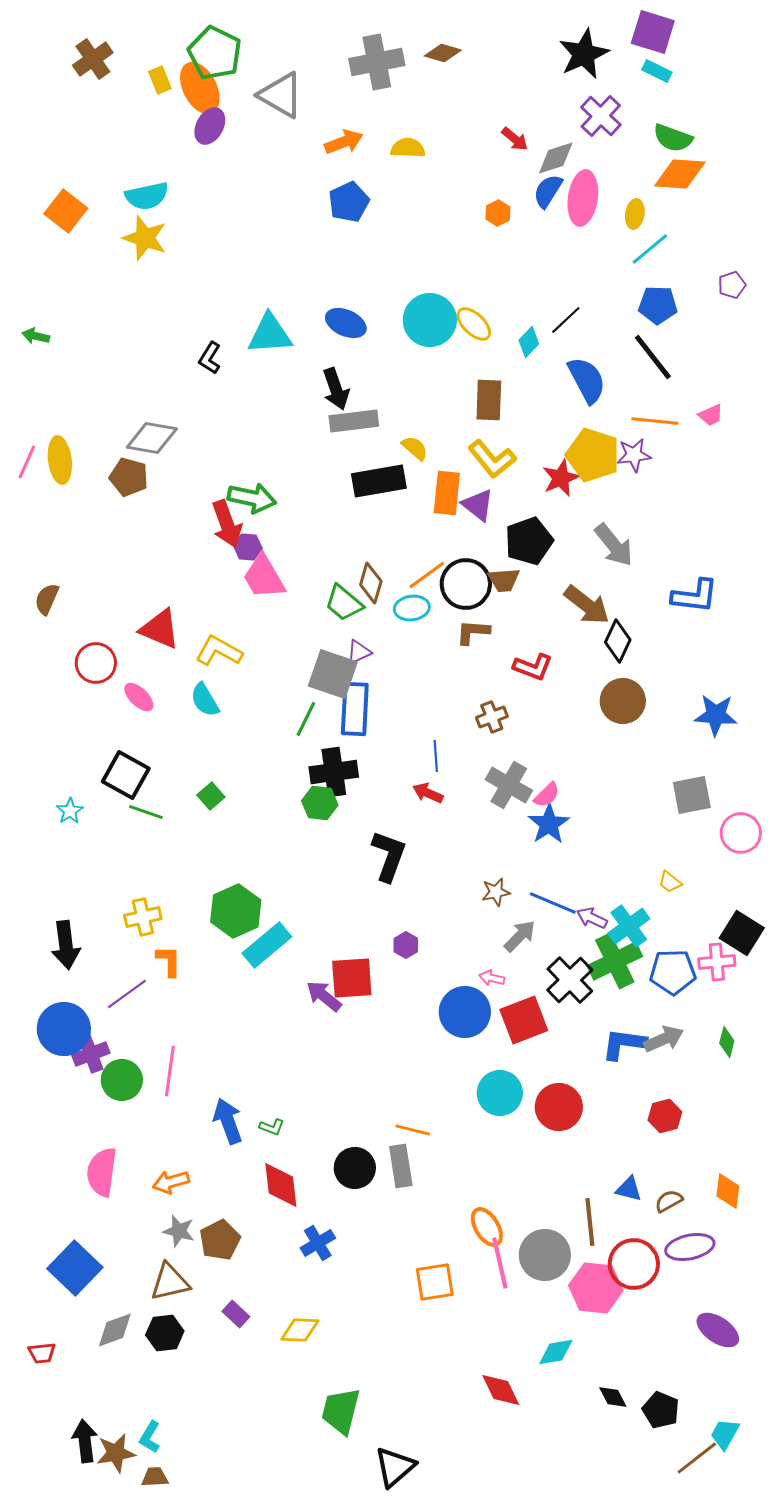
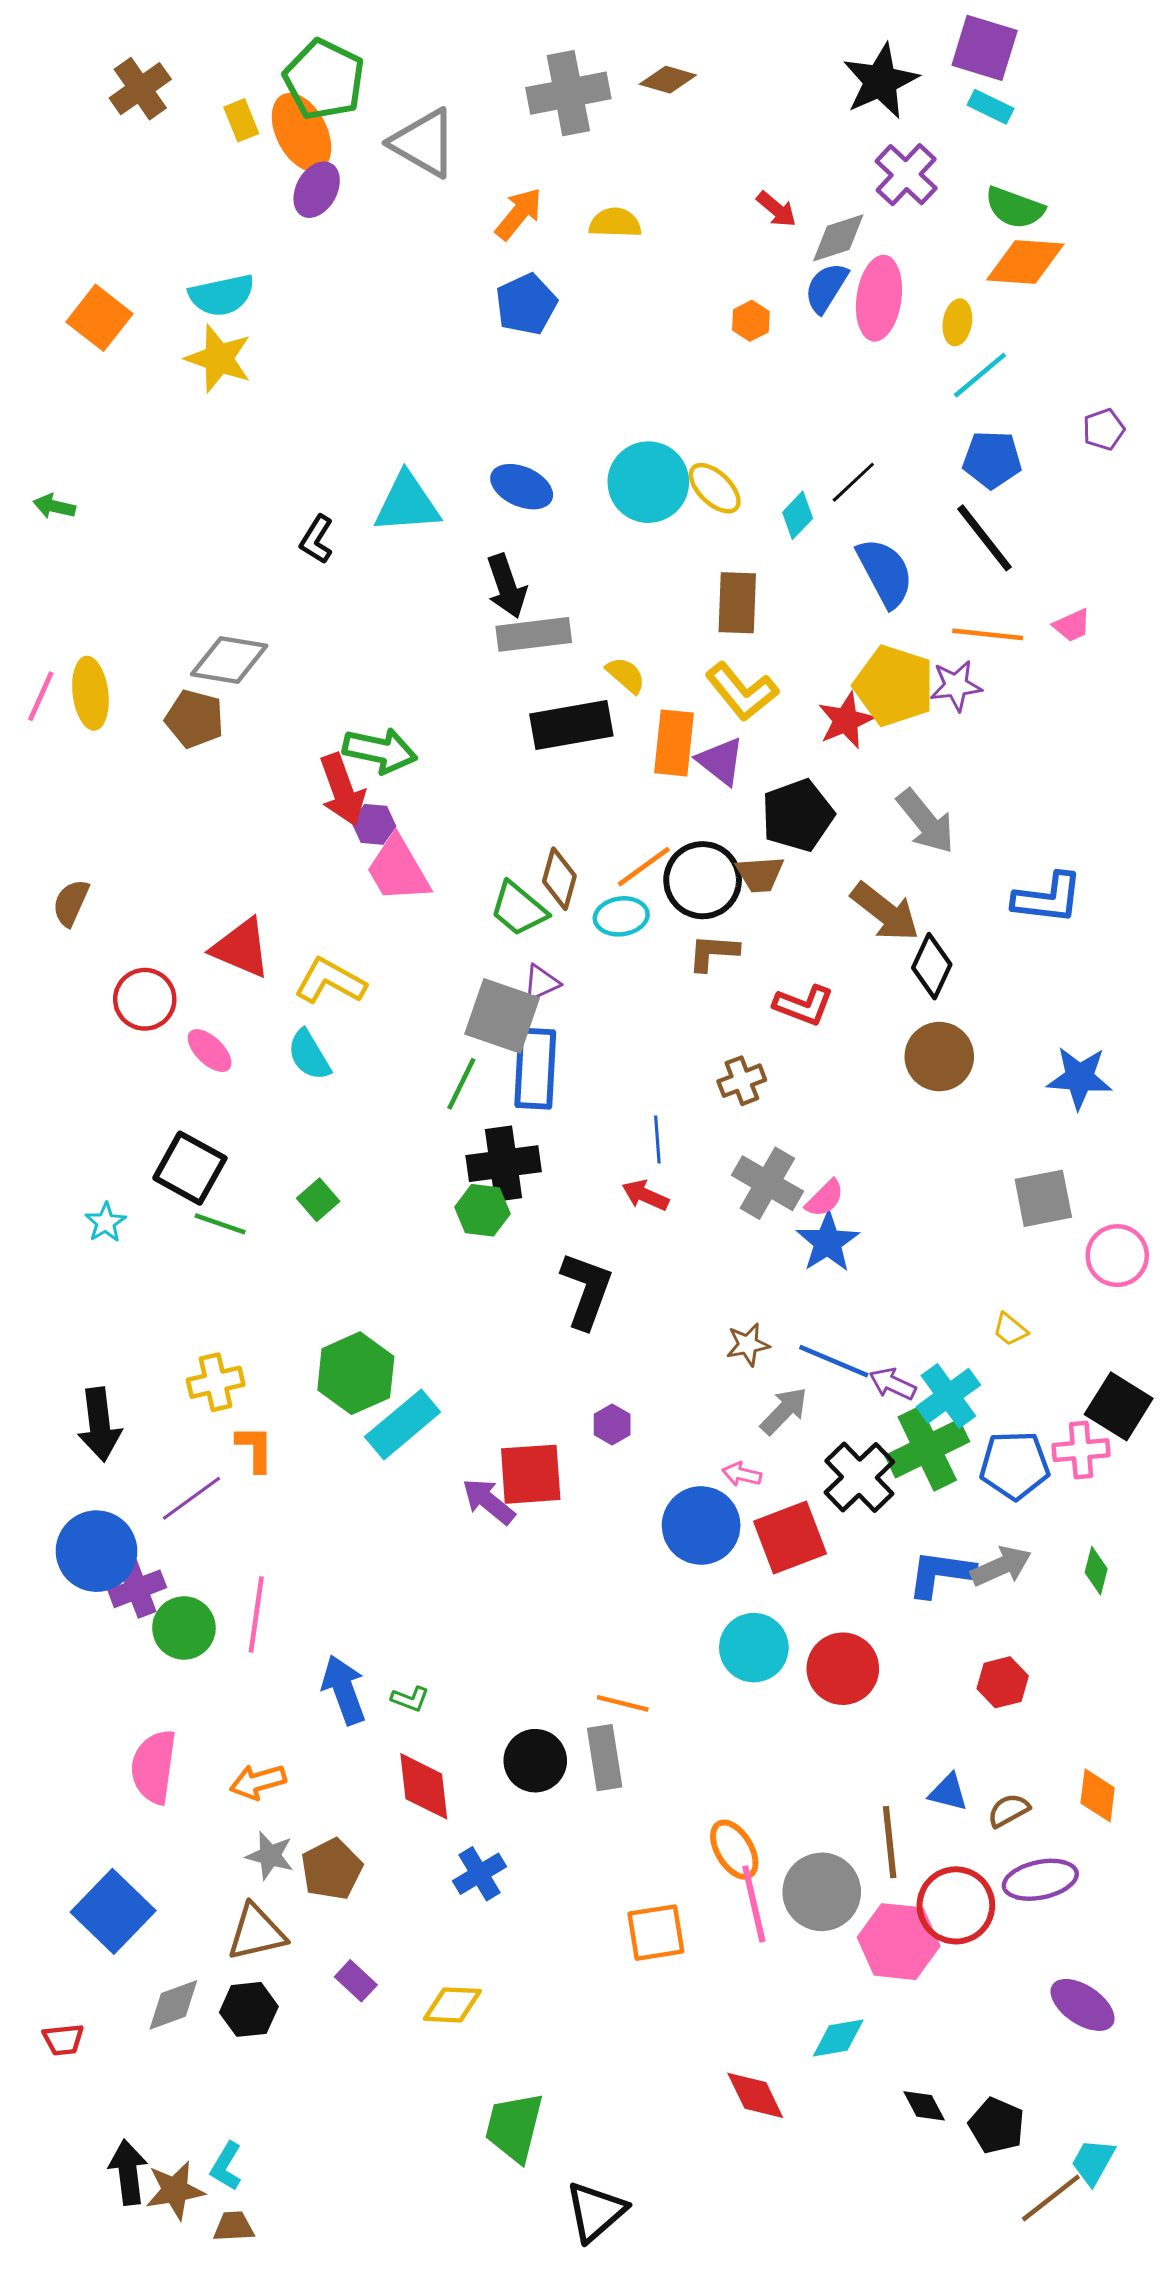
orange arrow: (344, 142) -> (519, 214), turned -30

